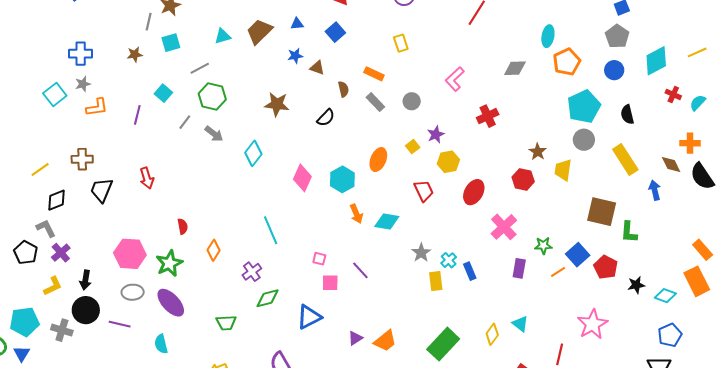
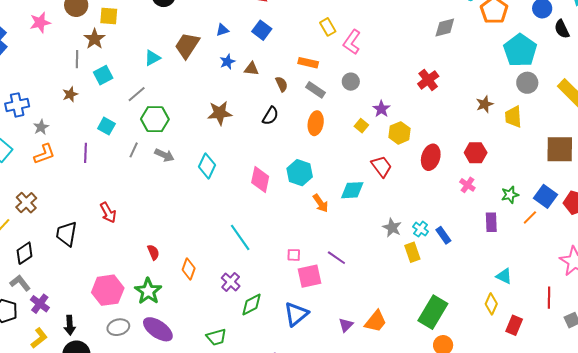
pink L-shape: (455, 79) -> (352, 42), moved
gray star: (83, 84) -> (41, 127), moved
black semicircle: (627, 114) -> (562, 29), moved
brown star: (538, 152) -> (485, 104), turned 30
brown cross: (82, 159) -> (26, 203), moved, turned -30
orange ellipse: (378, 160) -> (316, 123), moved
red hexagon: (523, 179) -> (476, 153), moved
cyan diamond: (387, 222) -> (352, 190), moved
pink cross: (504, 227) -> (467, 185), size x0.6
pink square: (330, 283) -> (310, 276), size x1.4
yellow diamond: (492, 334) -> (491, 304), moved

